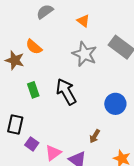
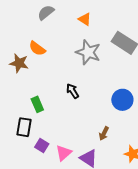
green rectangle: (33, 90) -> (37, 104), moved
black arrow: (66, 92) -> (73, 91), size x0.6

